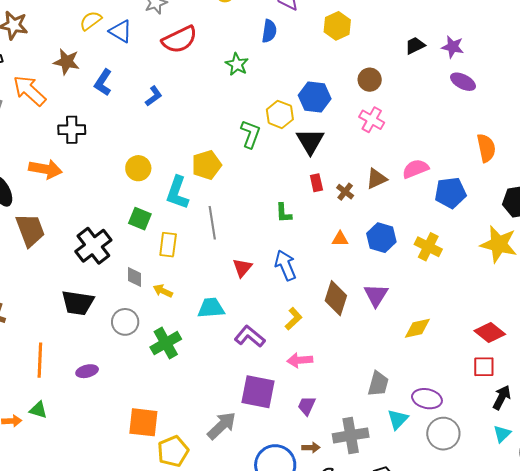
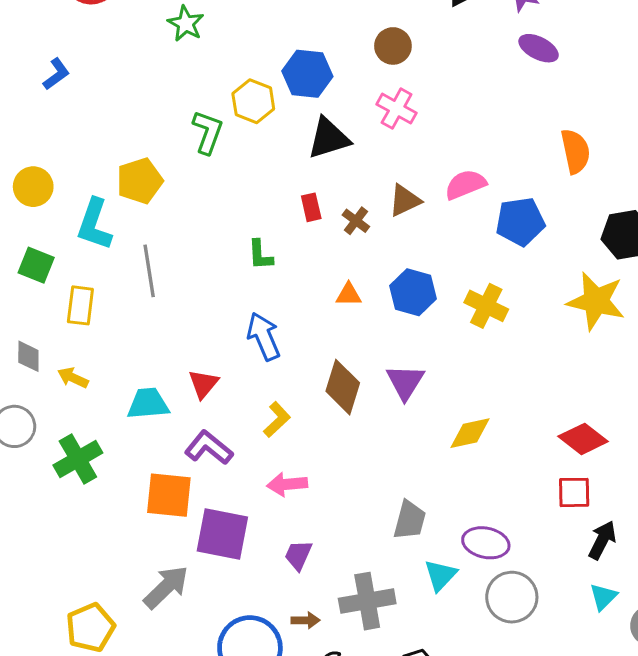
black triangle: (310, 141) -> (329, 138), moved, turned 44
red triangle: (242, 268) -> (203, 384), moved
orange square: (143, 422) -> (169, 495), moved

